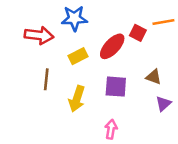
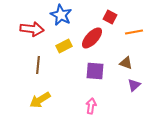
blue star: (74, 18) -> (61, 15), turned 30
orange line: (163, 22) -> (134, 32), moved
red square: (138, 33) -> (110, 17), moved
yellow arrow: (77, 99) -> (40, 100), moved, turned 40

